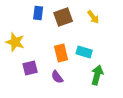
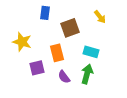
brown square: (63, 17) -> (70, 28), moved
orange rectangle: (61, 53) -> (57, 53), moved
green arrow: (97, 75) -> (87, 74), moved

